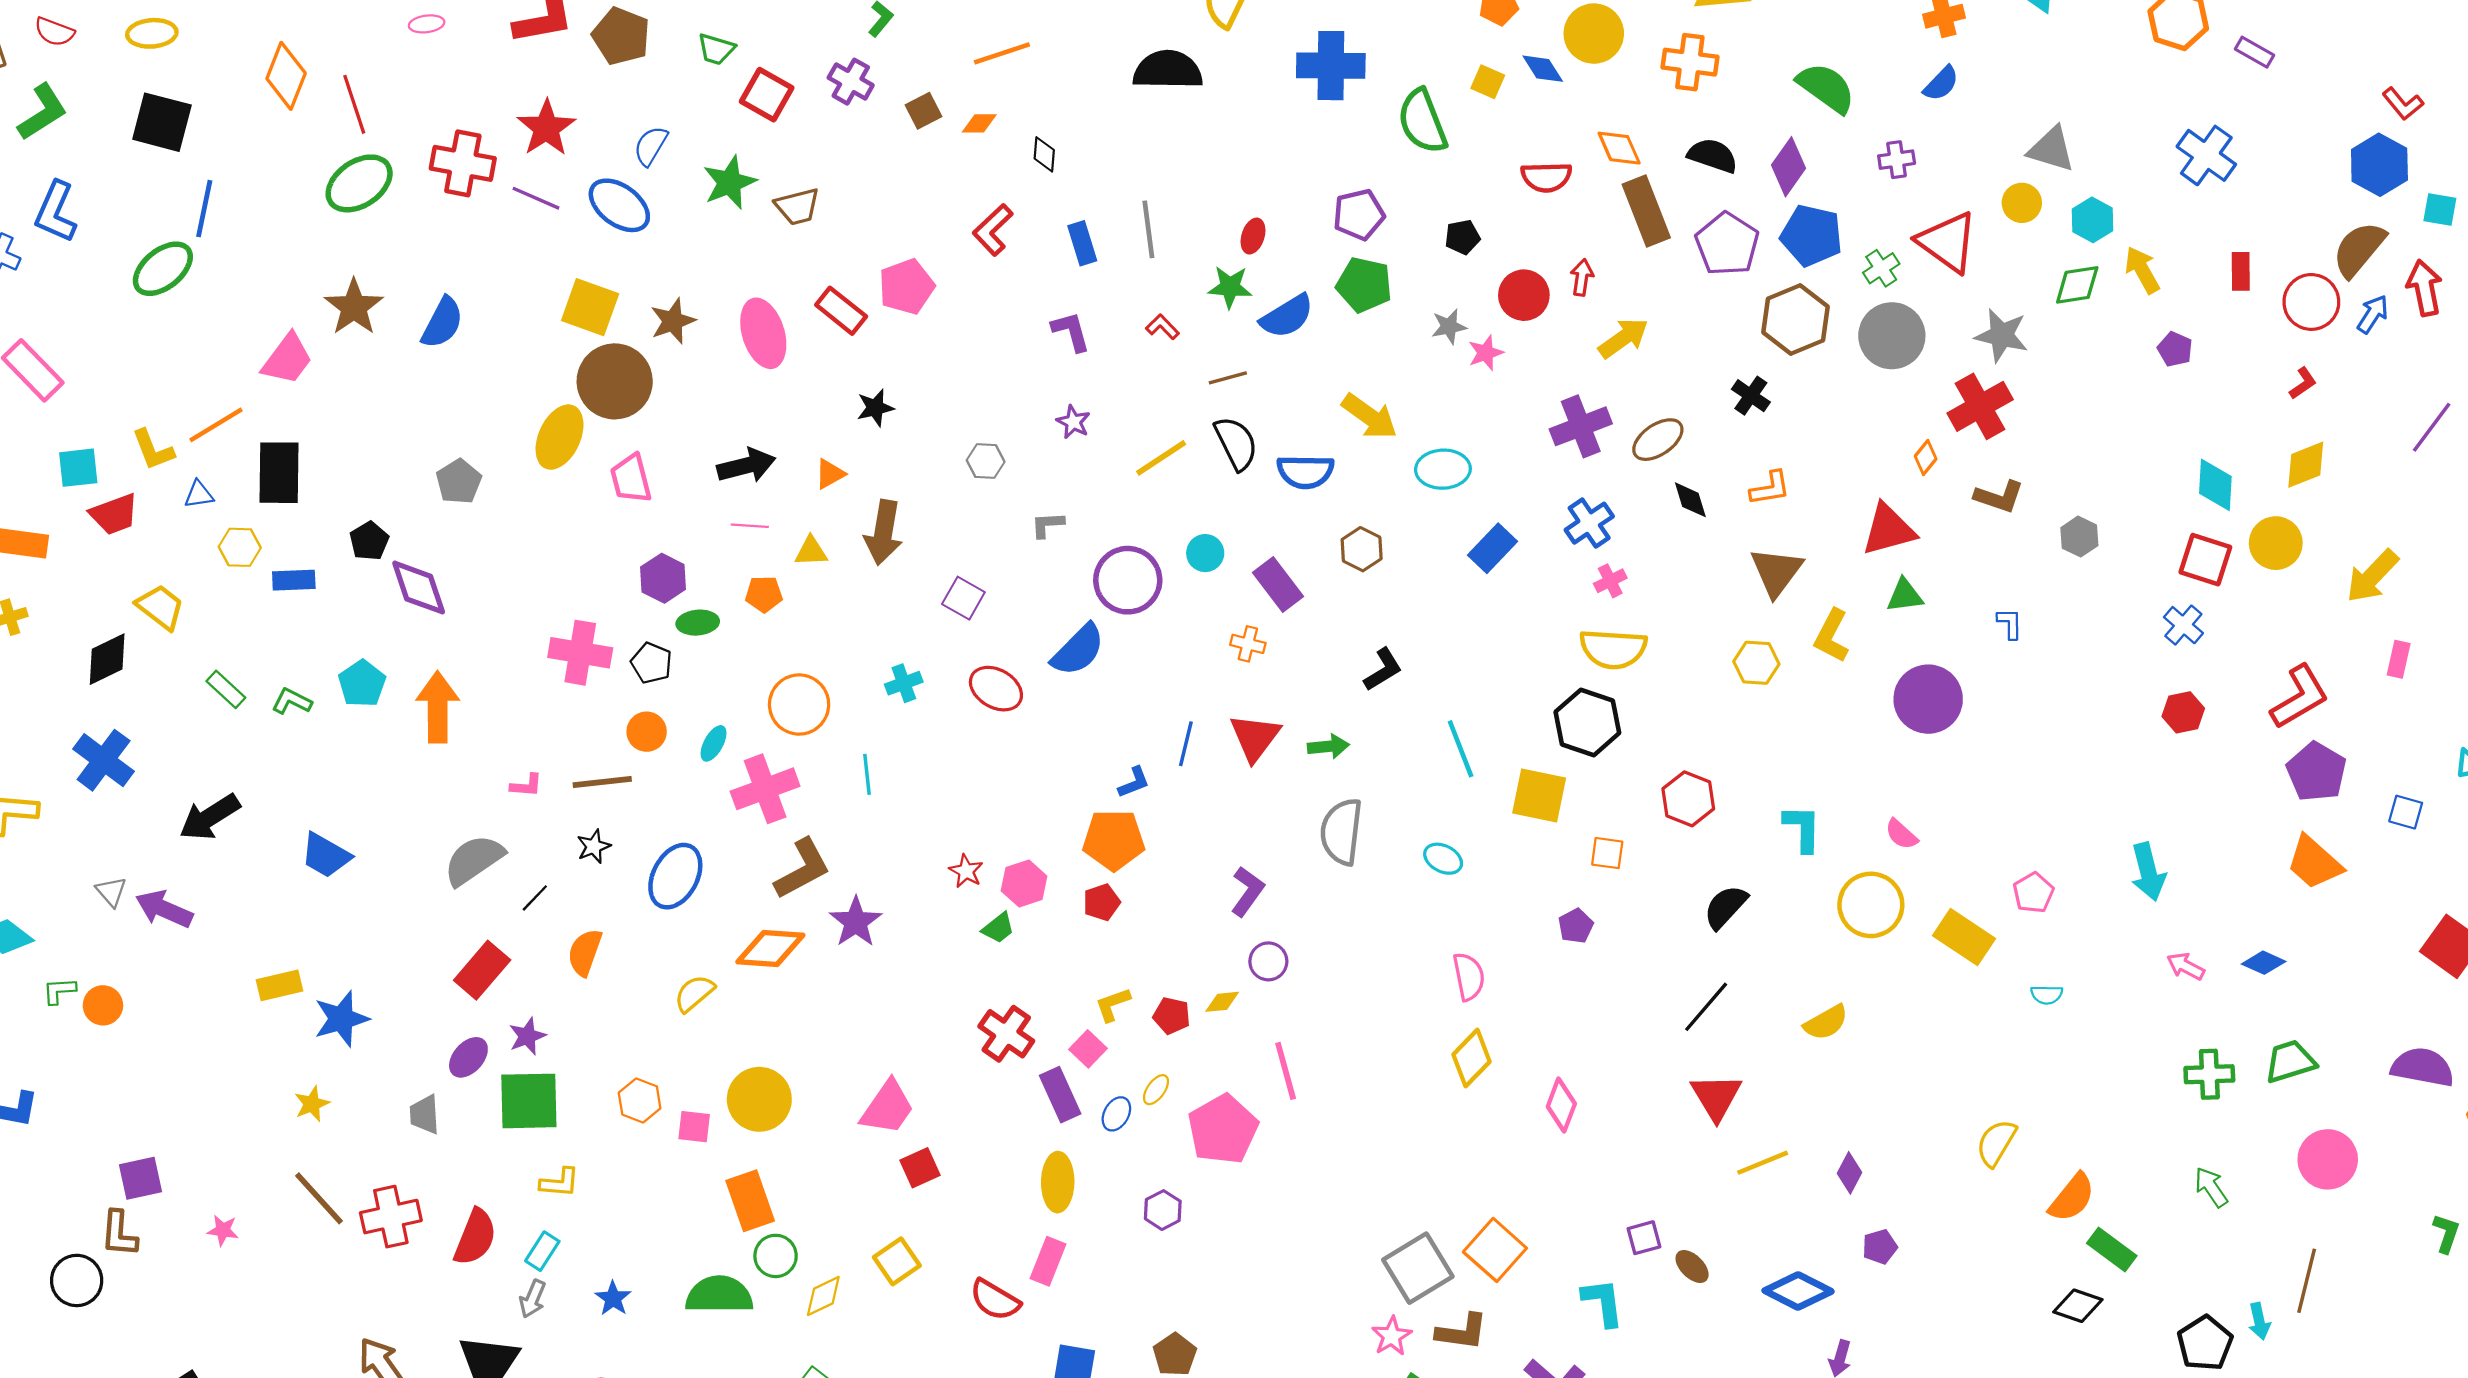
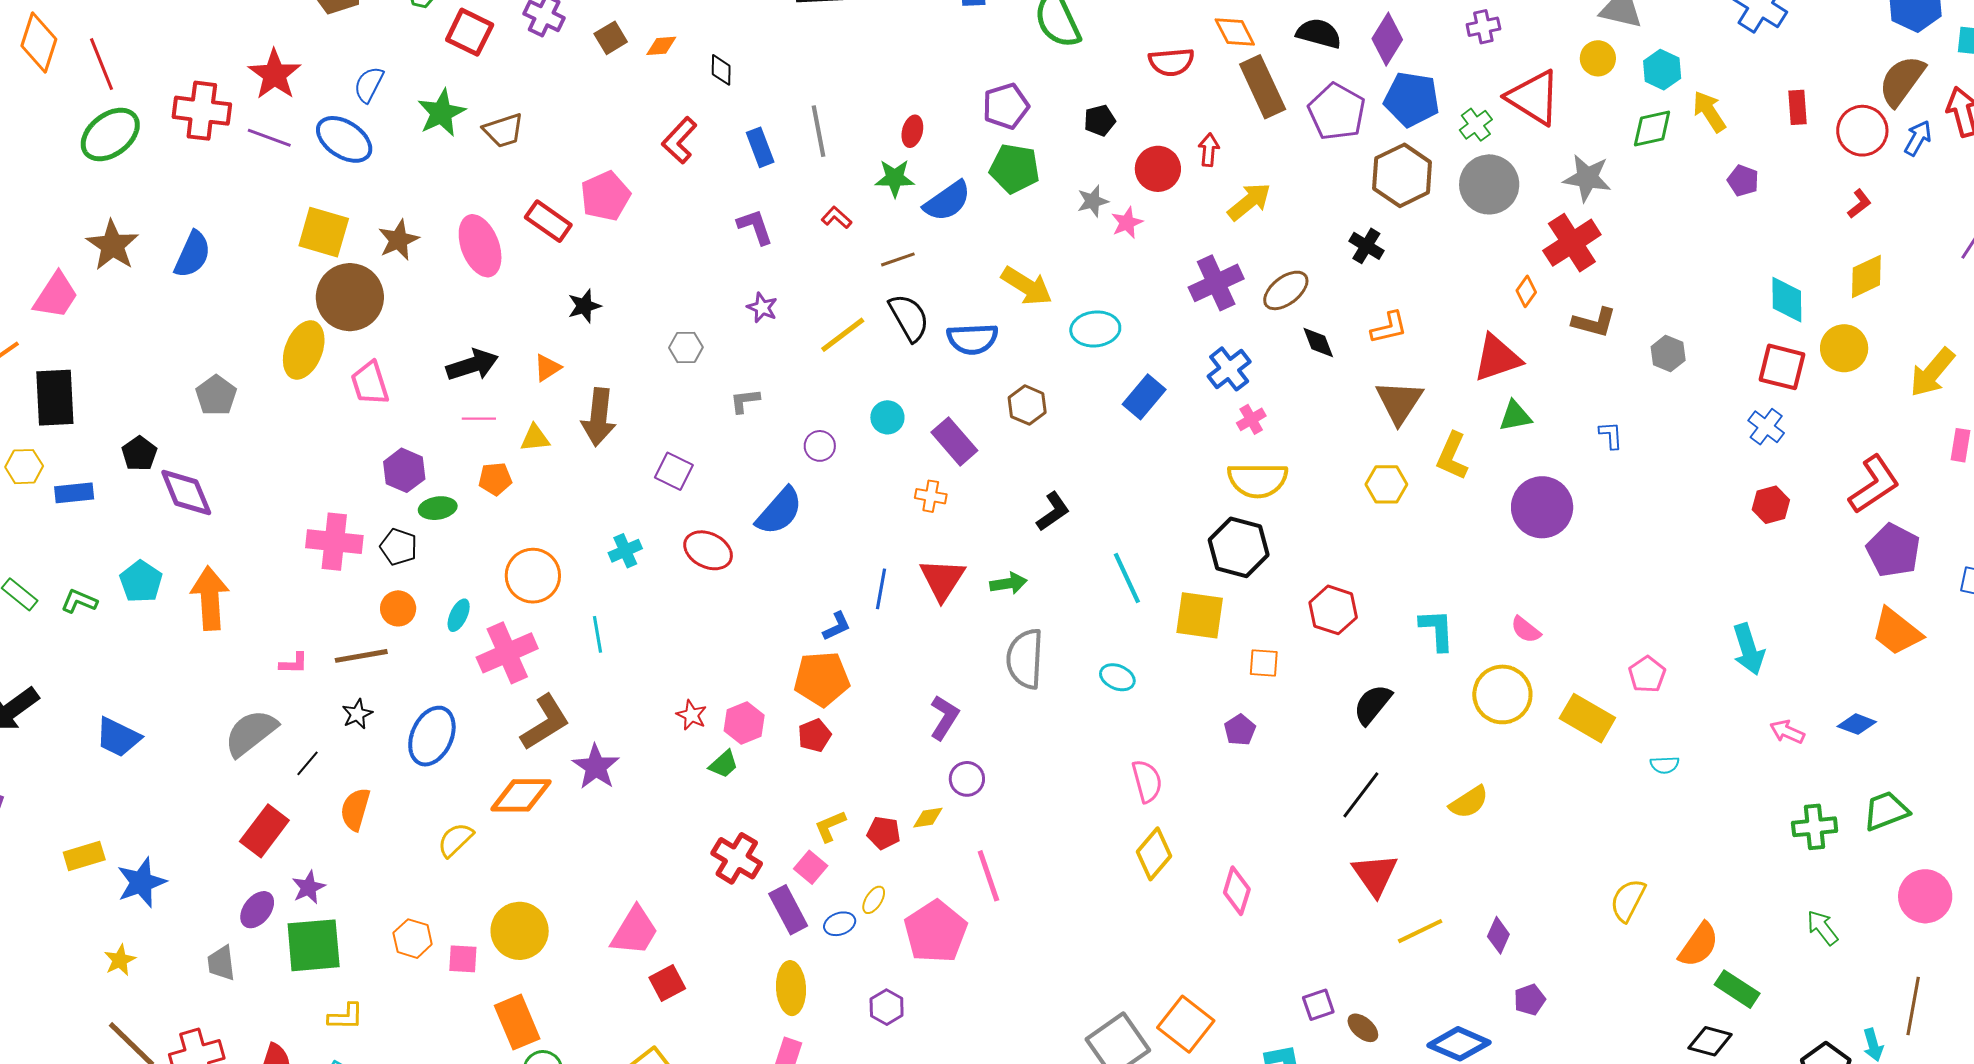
purple circle: (1128, 580) -> (820, 446), size x0.5
blue ellipse: (1116, 1114) -> (840, 924), turned 44

